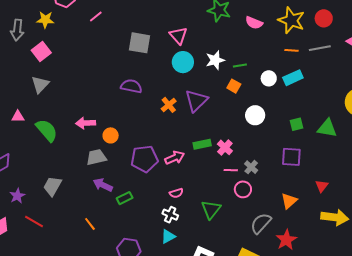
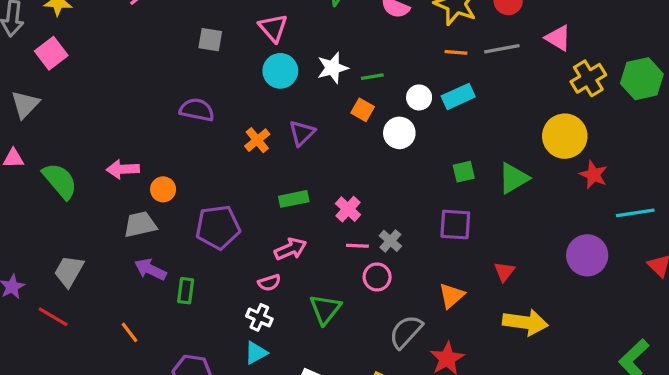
gray square: (140, 43) -> (210, 40), size x0.7
gray triangle: (40, 84) -> (25, 104), moved
purple triangle: (196, 101) -> (302, 133), size x0.7
white circle: (255, 115) -> (399, 133), moved
green triangle: (327, 128) -> (514, 178), turned -40
green rectangle: (202, 144) -> (294, 199), moved
pink arrow: (175, 158) -> (290, 249), moved
green rectangle: (125, 198) -> (186, 291), turned -56
red line: (34, 222) -> (53, 317), moved

